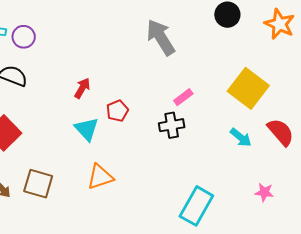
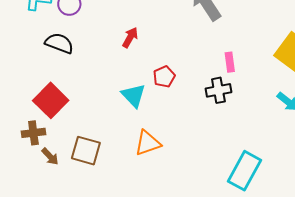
red arrow: (82, 88) -> (130, 37), moved
pink rectangle: (183, 97) -> (230, 62), turned -60

